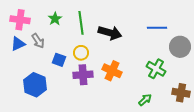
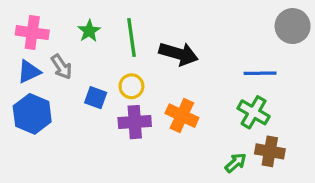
blue line: (157, 28) -> (260, 73), moved
gray circle: (180, 47) -> (293, 26), moved
blue hexagon: (35, 85) -> (32, 114), moved
brown cross: (181, 93) -> (270, 151), moved

